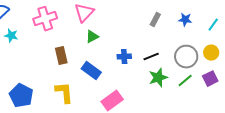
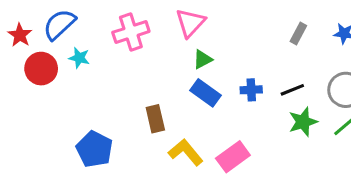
brown rectangle: (61, 56) -> (155, 119), moved
blue rectangle: (91, 71) -> (206, 93), moved
yellow L-shape: (64, 93) -> (186, 152), moved, turned -35

